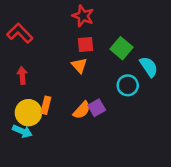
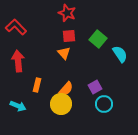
red arrow: (22, 75) -> (18, 61), size x1.5
cyan circle: (128, 85) -> (104, 104), moved
purple square: (97, 108) -> (95, 87), moved
yellow circle: (28, 113) -> (61, 104), moved

